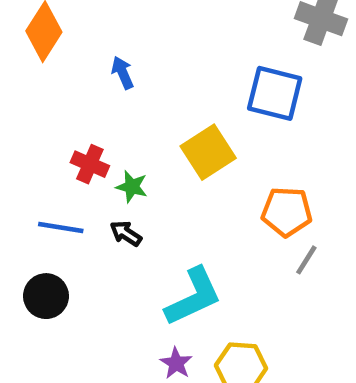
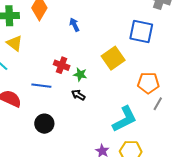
blue line: (61, 228) -> (41, 86), moved
cyan L-shape: (193, 297) -> (125, 119), moved

